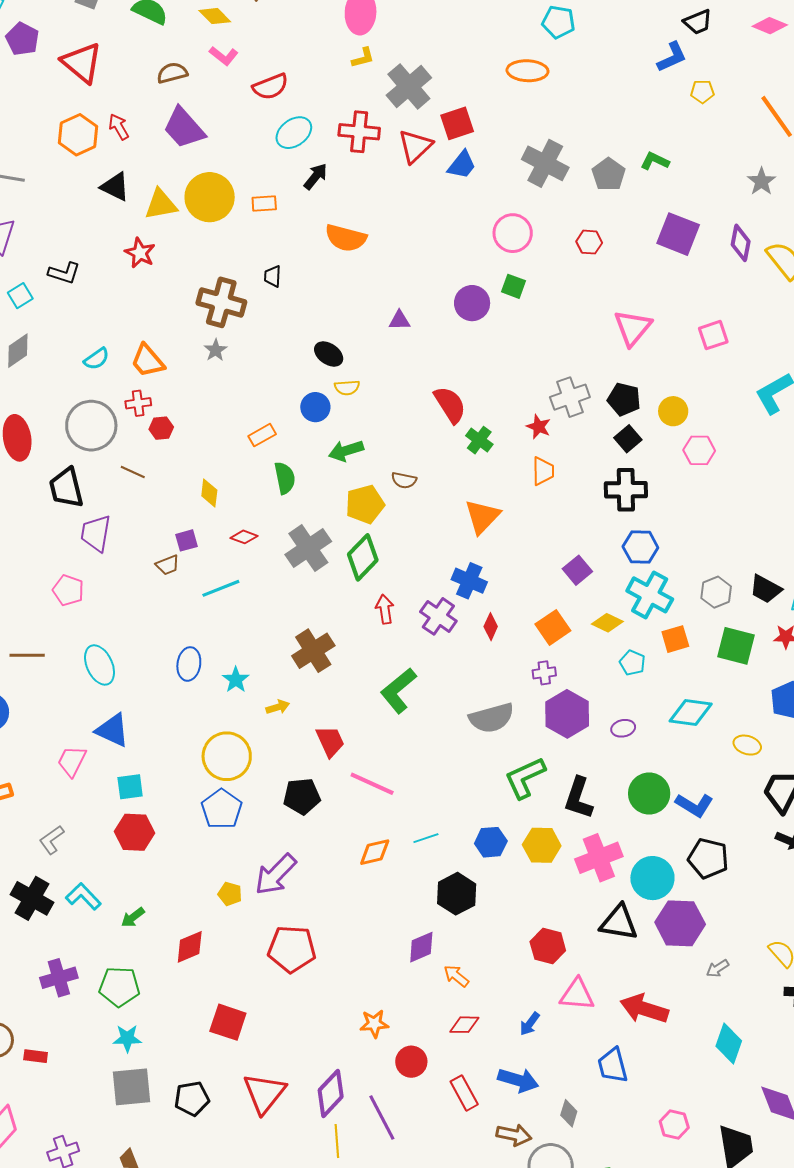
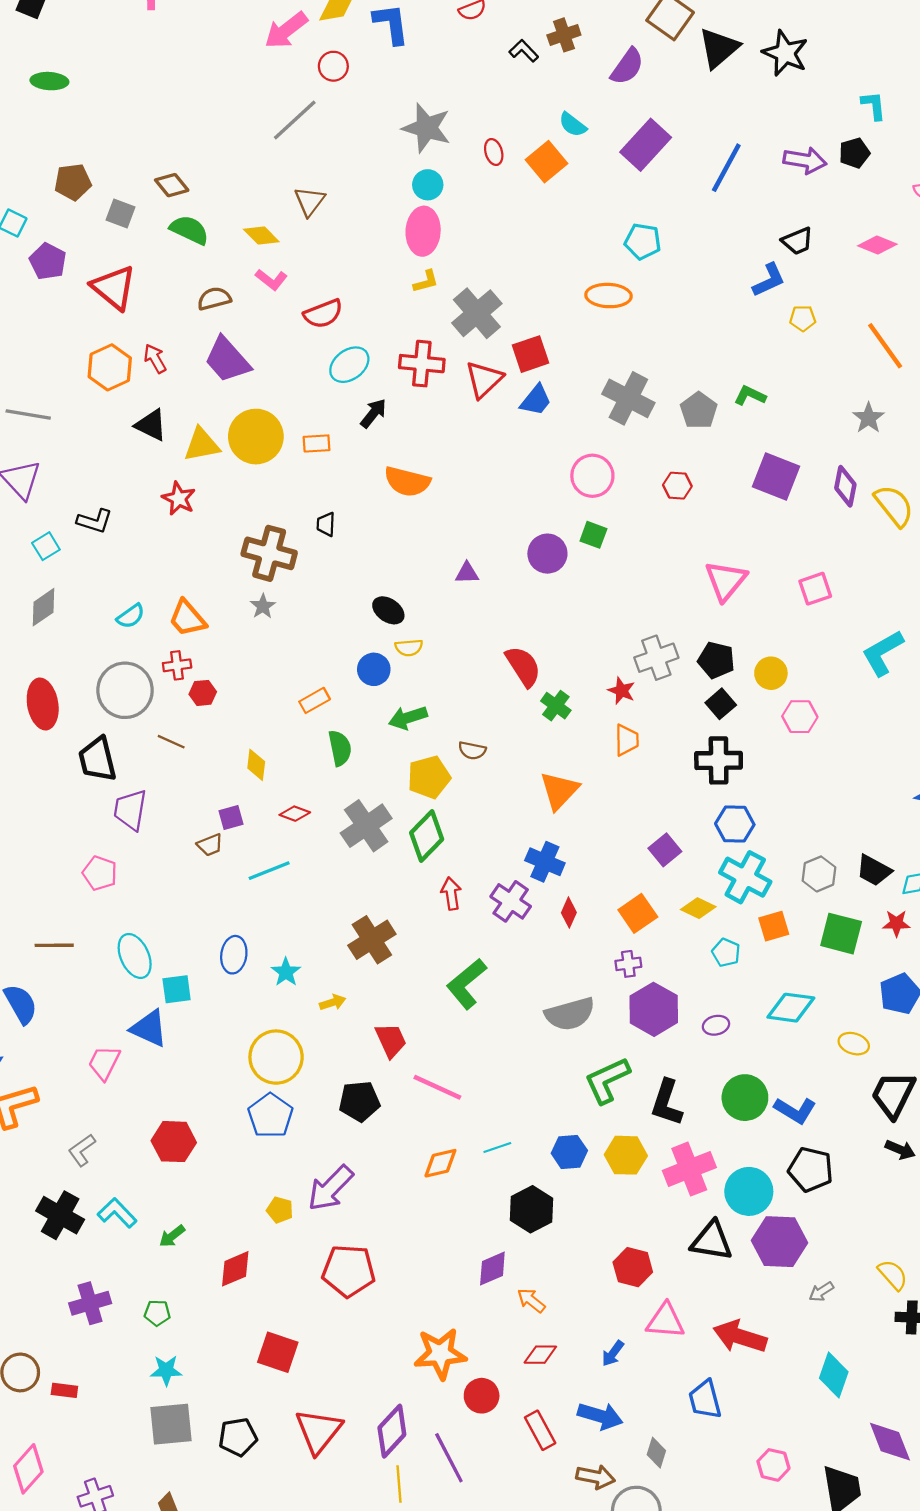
cyan square: (130, 787) -> (177, 989), moved
green pentagon: (119, 987) -> (157, 1313), size x0.6
orange star: (374, 1024) -> (440, 1354), size x1.6

